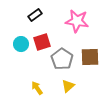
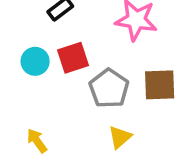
yellow arrow: (37, 88) -> (37, 141), moved

